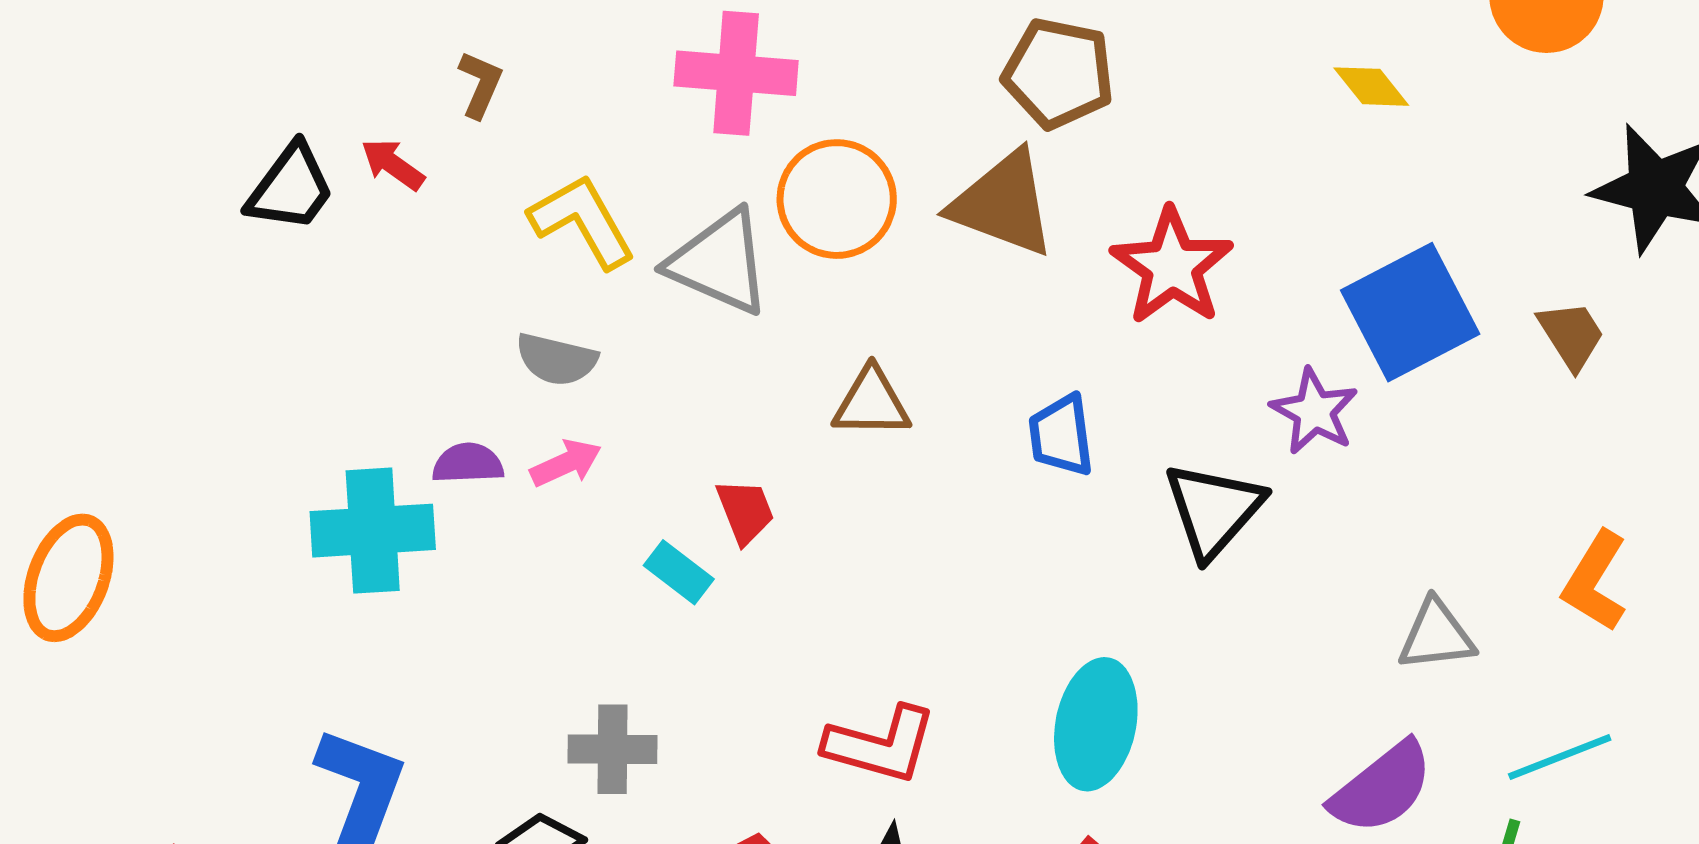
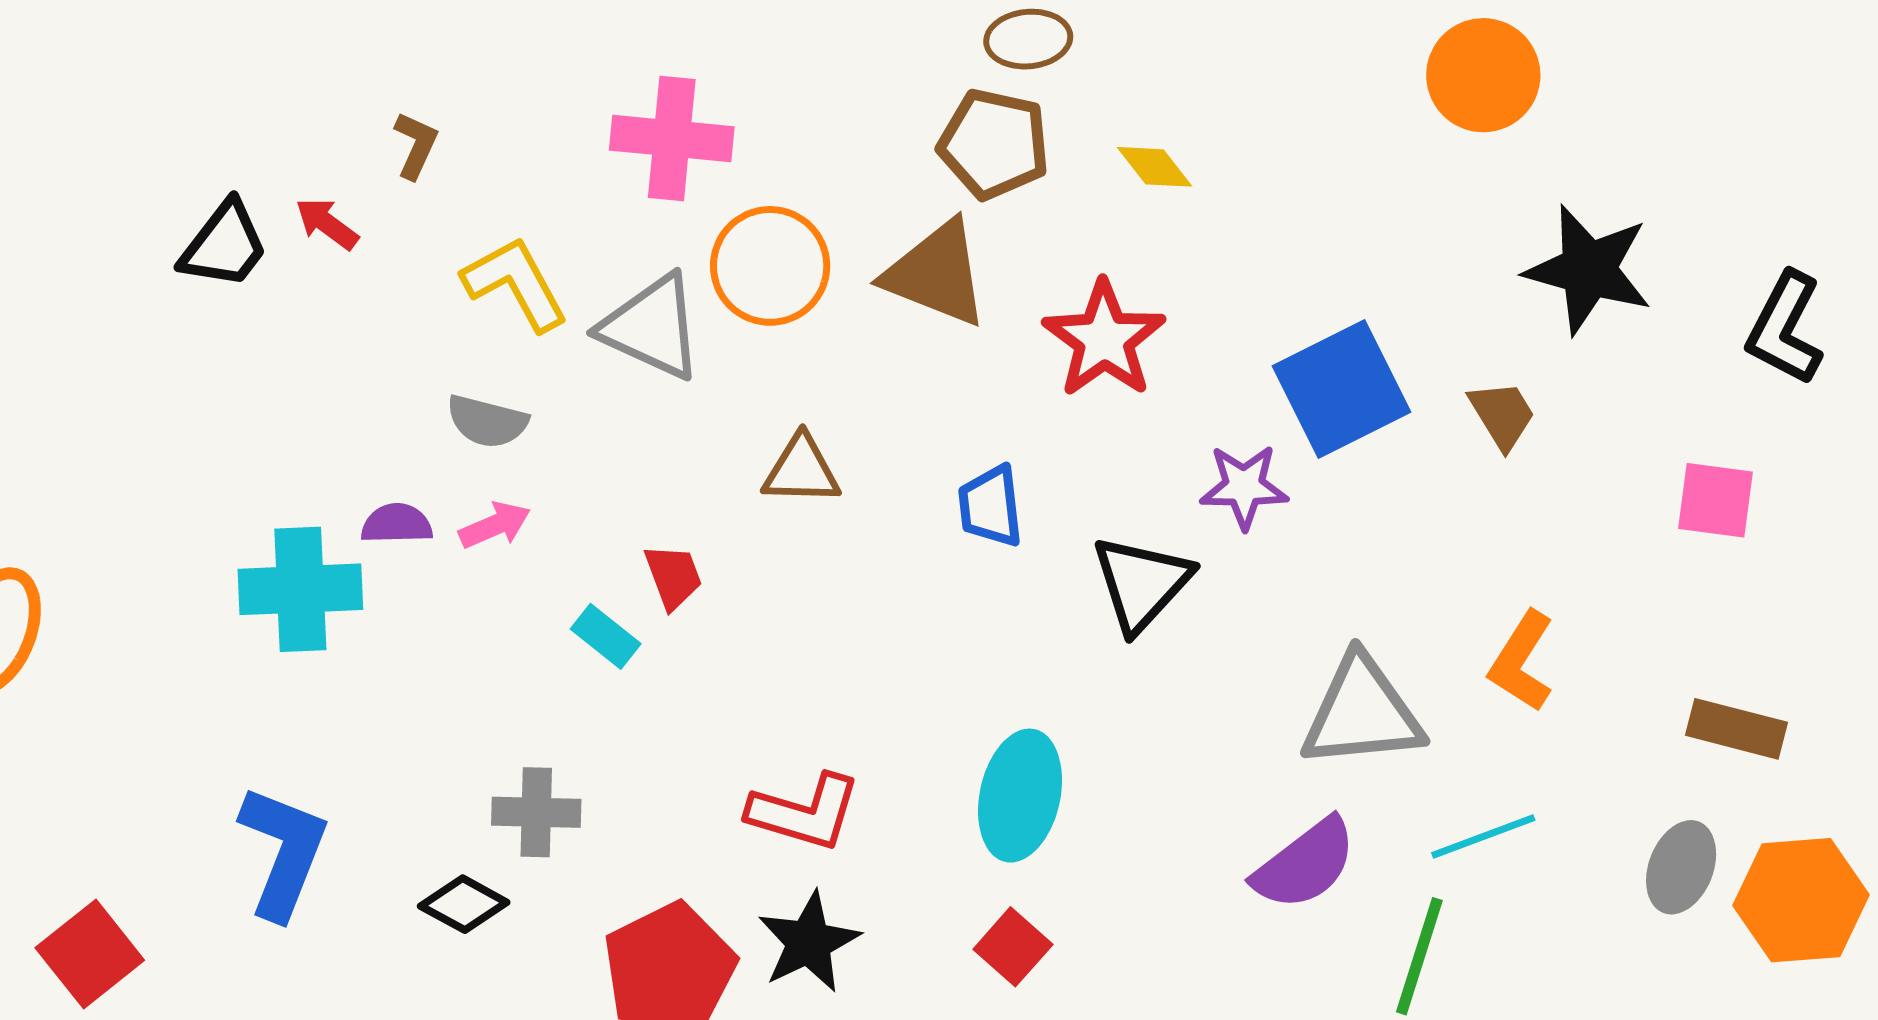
yellow diamond: (1371, 87) -> (1155, 167), moved
purple star: (1314, 411) -> (1244, 487), turned -30
gray triangle: (1436, 635) -> (1362, 713), size x1.6

